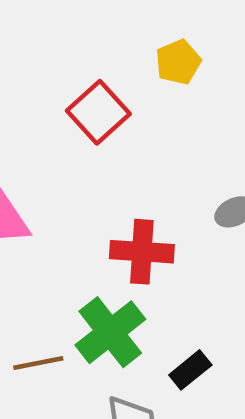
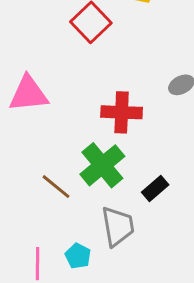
brown line: (38, 363) -> (56, 187), turned 52

